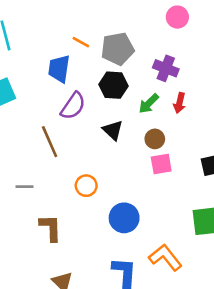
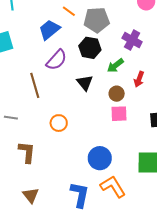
blue trapezoid: (59, 69) -> (49, 30), turned 35
red arrow: (180, 103) -> (139, 79), moved
blue circle: (124, 218) -> (100, 158), moved

